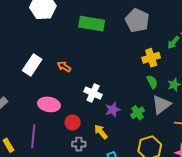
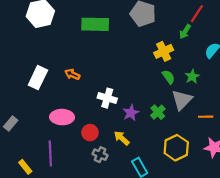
gray cross: (79, 144) -> (100, 155), turned 32

